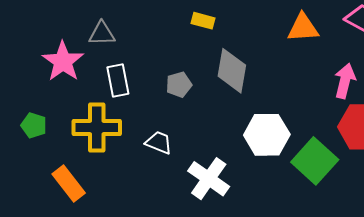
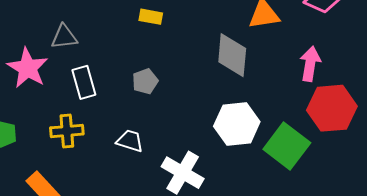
yellow rectangle: (203, 21) -> (151, 17), moved
gray diamond: (232, 71) -> (232, 55), moved
yellow cross: (97, 127) -> (67, 131), size x0.7

